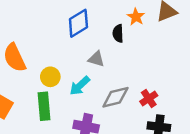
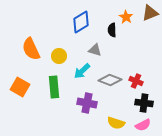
yellow circle: (50, 77) -> (59, 56), moved
gray diamond: (115, 97) -> (110, 80), turned 35
red cross: (149, 99) -> (136, 81), turned -32

